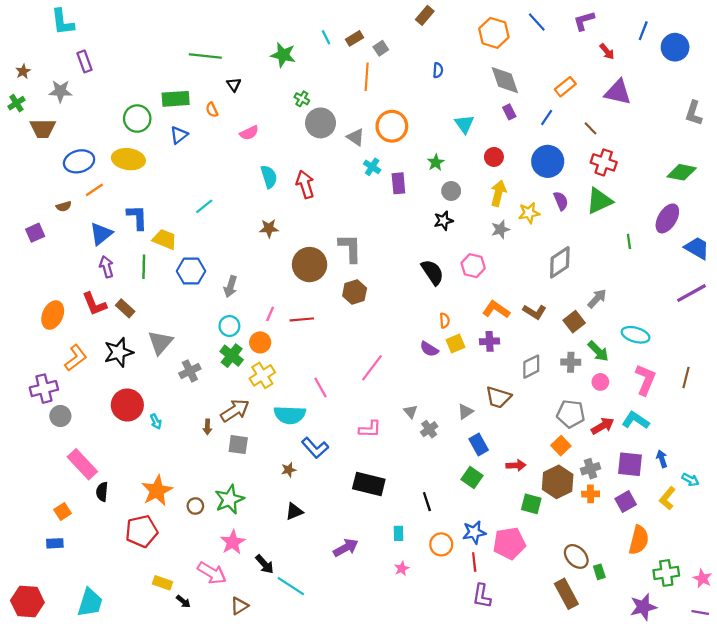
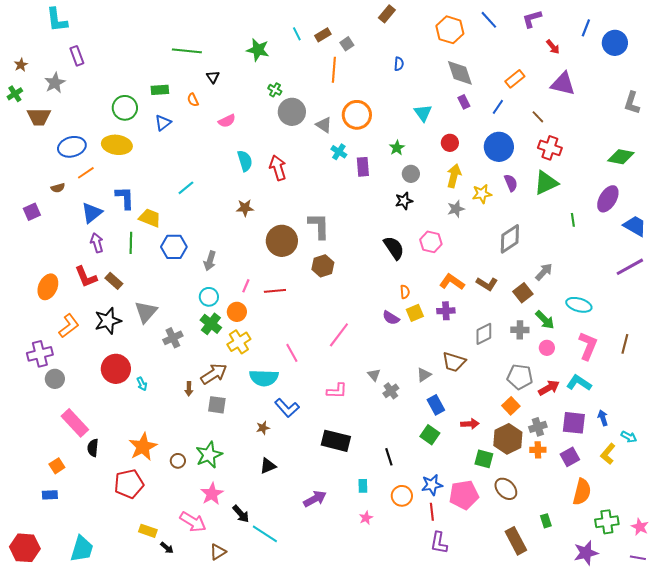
gray star: (60, 91) -> (55, 83), turned -30
green rectangle: (176, 99) -> (160, 90), size x0.7
brown ellipse: (576, 556) -> (506, 489), moved

